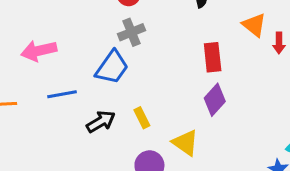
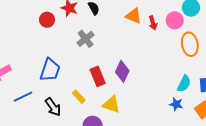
gray cross: (131, 32) -> (86, 39), moved
red rectangle: (213, 57) -> (98, 76), moved
black arrow: (101, 122) -> (53, 107), turned 102

